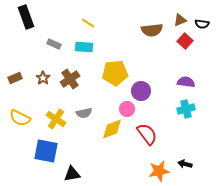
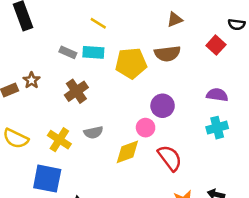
brown triangle: (180, 20) -> (175, 20), moved
brown semicircle: (152, 30) -> (167, 54), moved
gray rectangle: (54, 44) -> (68, 52), moved
yellow pentagon: (115, 73) -> (131, 63), moved
brown star: (43, 78) -> (31, 80), moved

